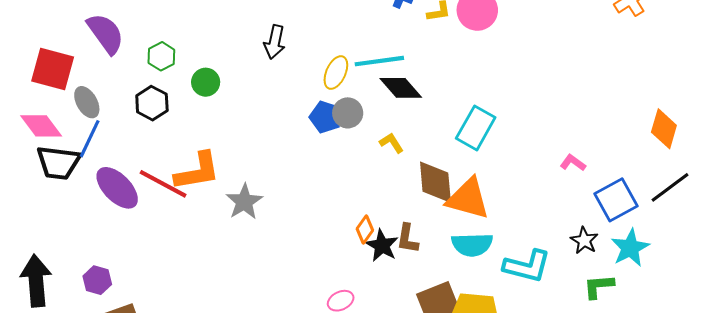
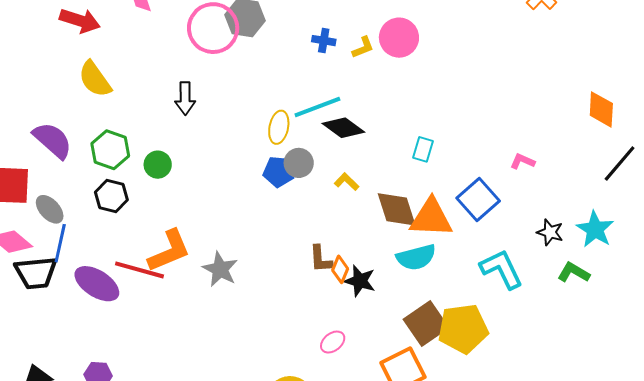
black arrow: (275, 42) -> (185, 98), moved
green hexagon: (161, 56) -> (110, 150), size x1.4
cyan rectangle: (476, 128) -> (423, 149), size x0.6
blue square: (616, 200) -> (478, 200), moved
brown L-shape: (407, 239) -> (321, 259), moved
cyan semicircle: (472, 245) -> (416, 257), moved
cyan L-shape: (527, 266) -> (501, 269), turned -117
green L-shape: (599, 286) -> (574, 273), turned 48

